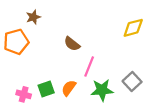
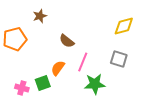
brown star: (33, 17) -> (40, 16), moved
gray square: (132, 81) -> (119, 59), moved, turned -30
orange semicircle: (69, 88) -> (58, 68), moved

